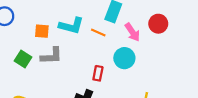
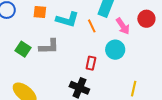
orange square: (42, 31) -> (40, 12), moved
orange line: (98, 32) -> (92, 26), turned 40

